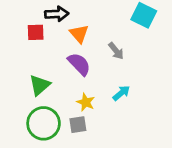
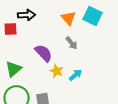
orange triangle: (79, 34) -> (68, 18), moved
yellow star: (86, 102) -> (56, 71), moved

